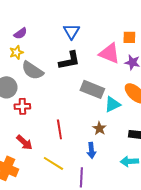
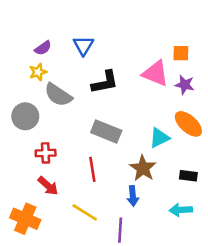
blue triangle: (71, 31) -> (83, 46), moved
gray rectangle: (92, 89) -> (106, 131), moved
red cross: (22, 106) -> (46, 153), moved
brown star: (99, 128) -> (143, 168), size x1.5

